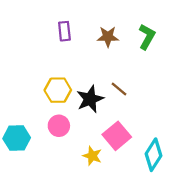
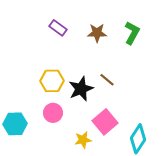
purple rectangle: (64, 31) -> (58, 28), turned -48
yellow star: (92, 156) -> (83, 140), turned -30

